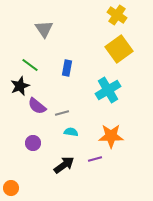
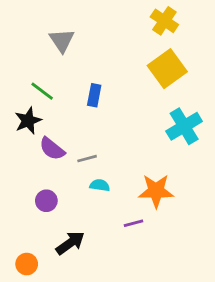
cyan cross: (108, 90) -> (184, 126), moved
black arrow: (64, 165) -> (70, 243), moved
orange circle: (11, 188) -> (27, 264), moved

